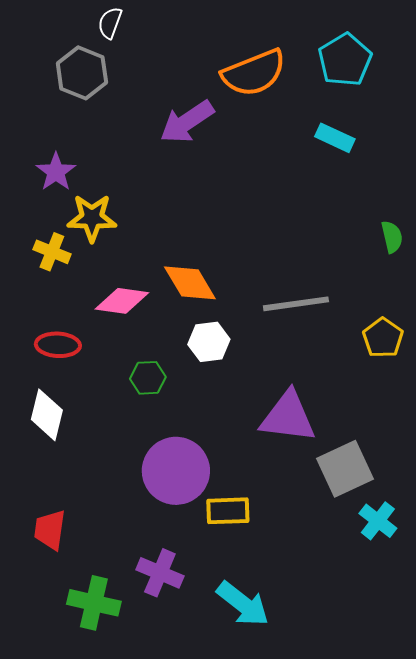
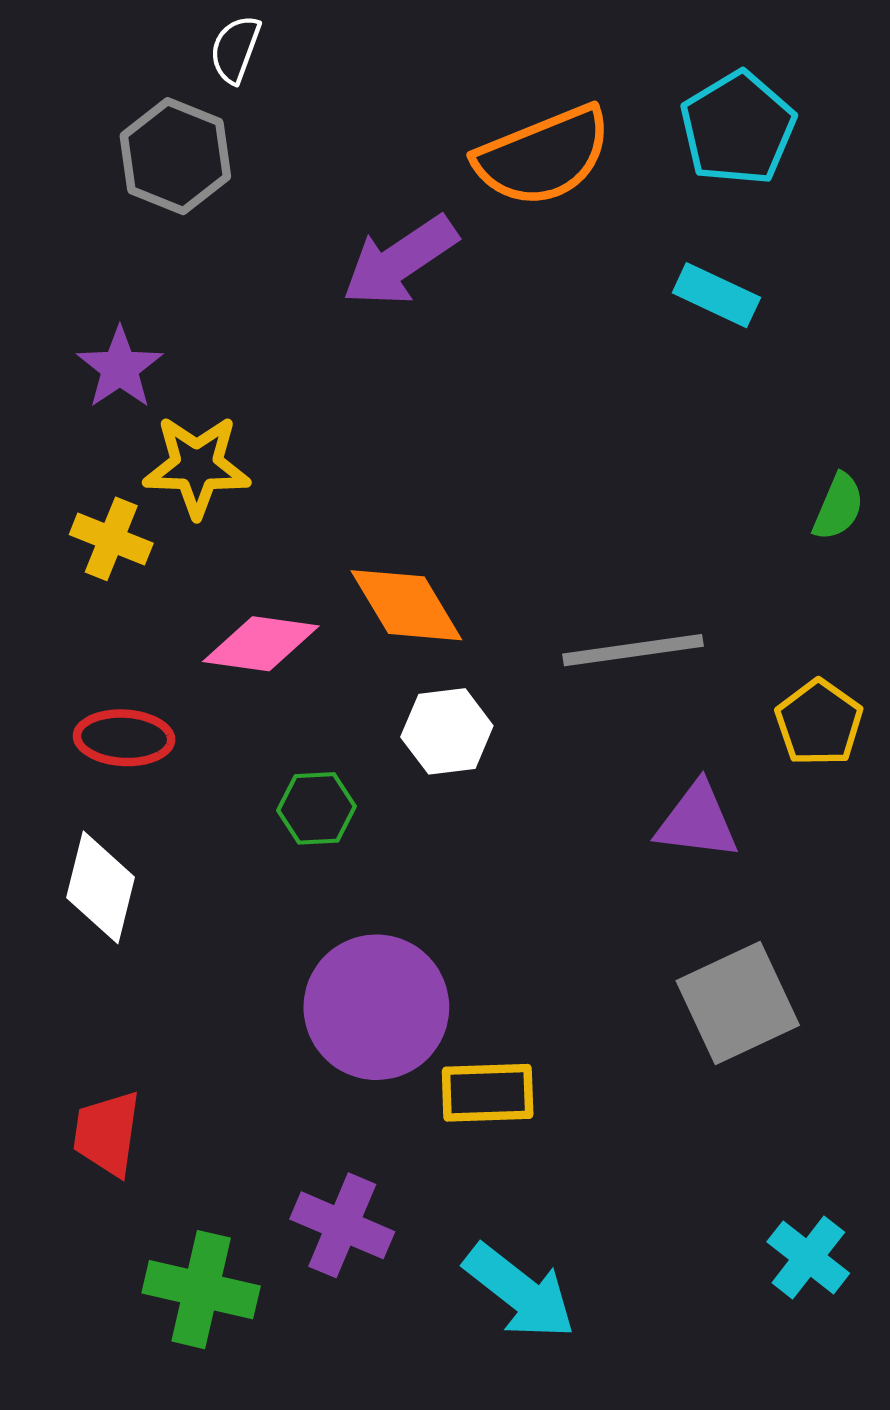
green semicircle: (392, 237) -> (838, 507), turned 36
purple triangle: (288, 417) -> (697, 821), moved, size x0.7
cyan cross: (378, 521) -> (808, 1257), moved

